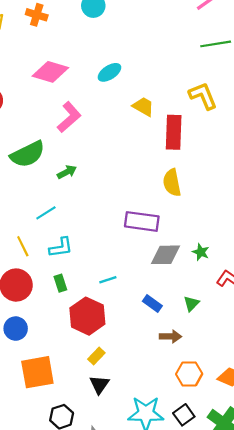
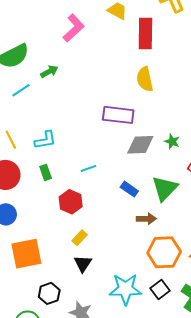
pink L-shape: (69, 117) -> (74, 28), moved
cyan line: (46, 213) -> (21, 90), moved
green triangle: (191, 304) -> (165, 188), size x1.8
red hexagon: (87, 316) -> (71, 202), size x0.7
orange hexagon: (189, 374) -> (164, 252), size x1.4

